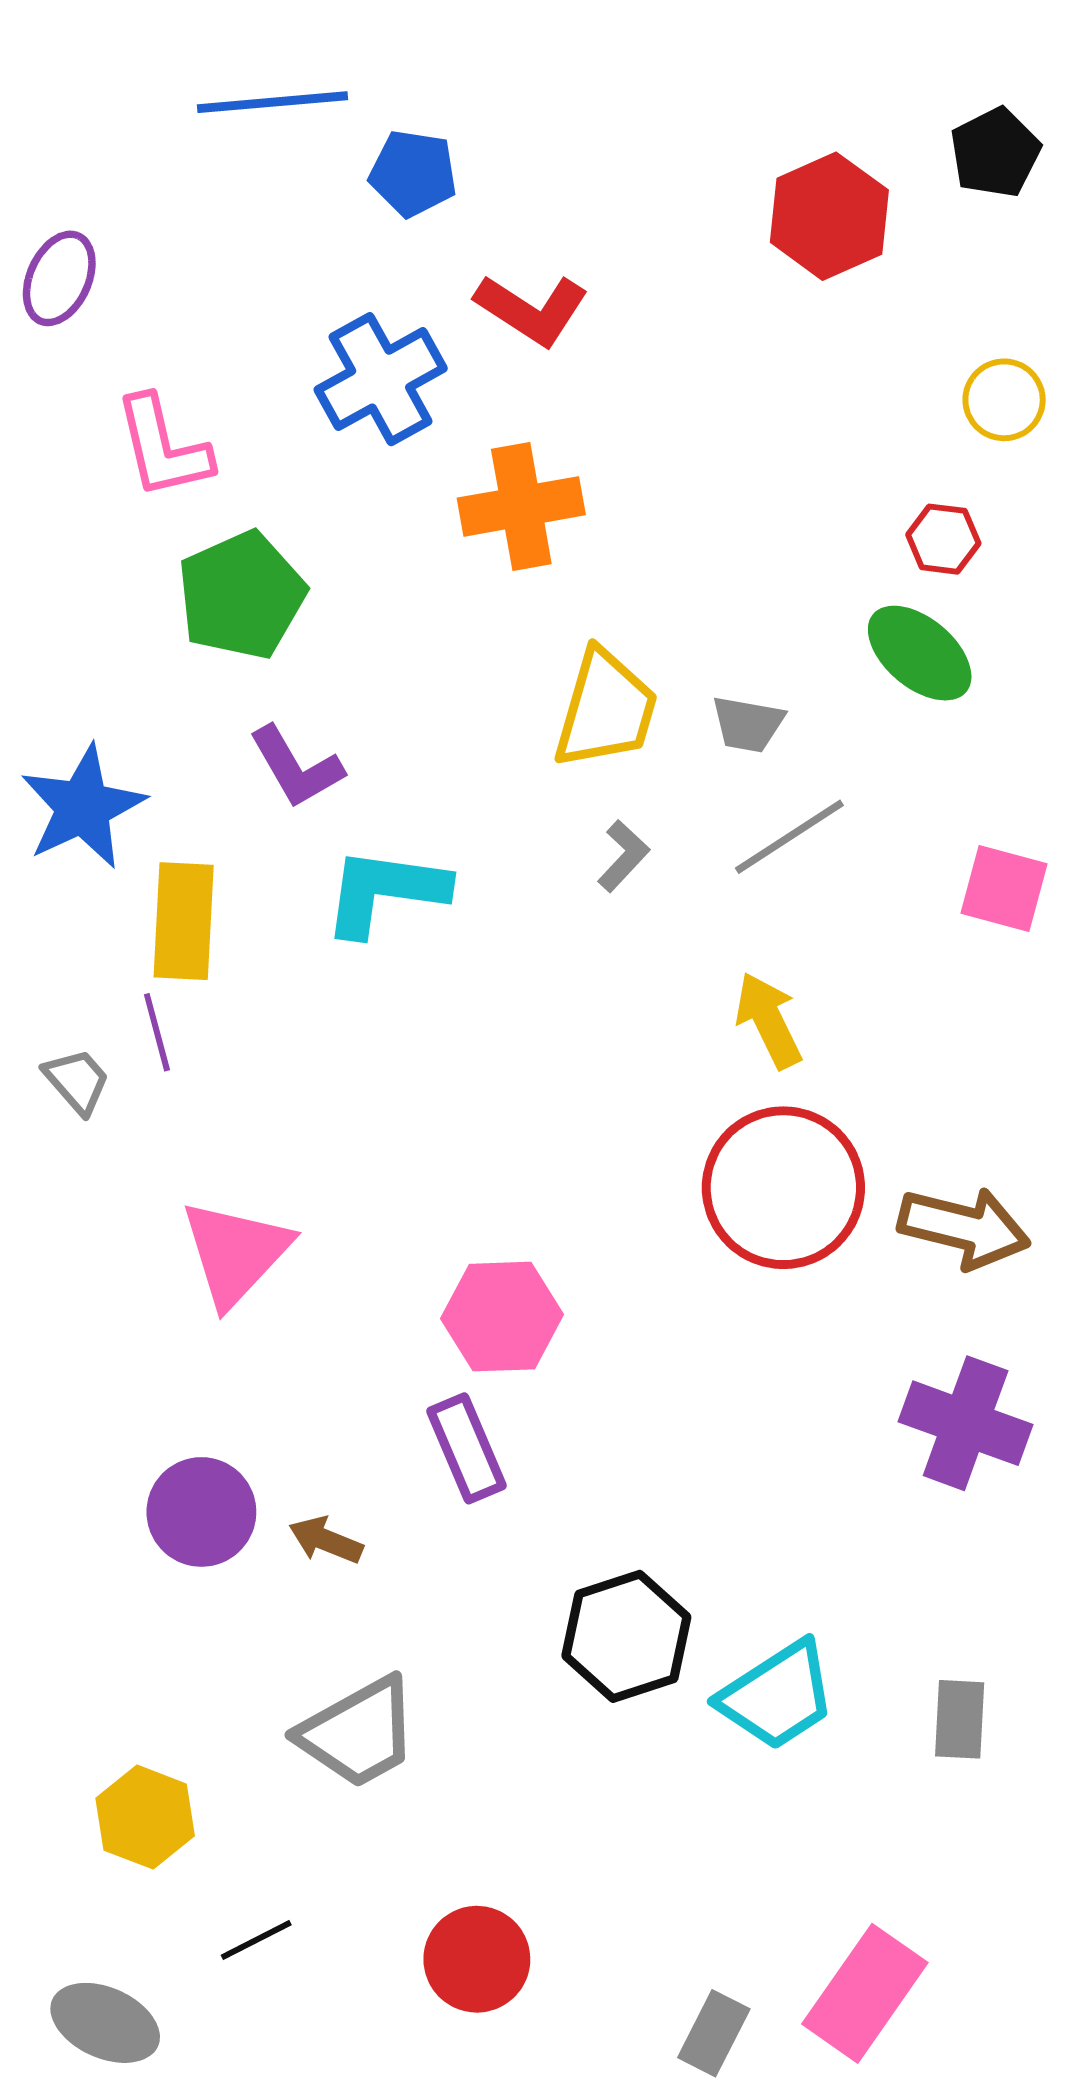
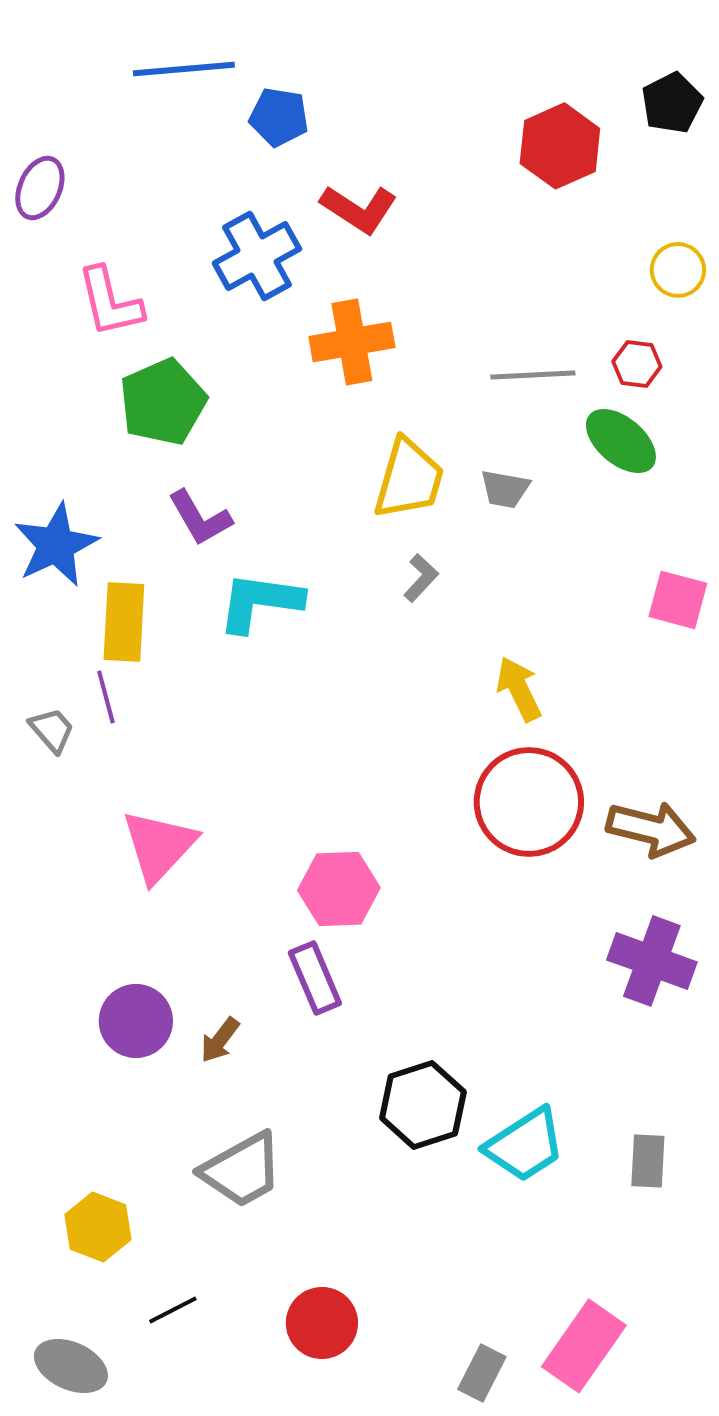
gray line: (789, 837) -> (533, 375), moved, turned 30
brown arrow: (326, 1540) -> (220, 1040), turned -75

